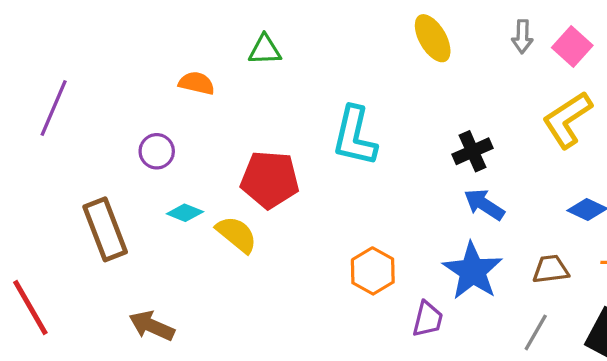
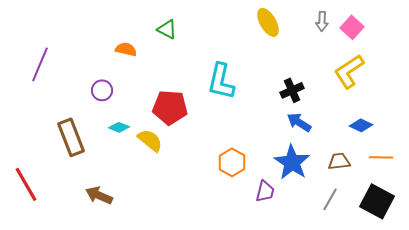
green triangle: (265, 50) -> (167, 29), turned 30

